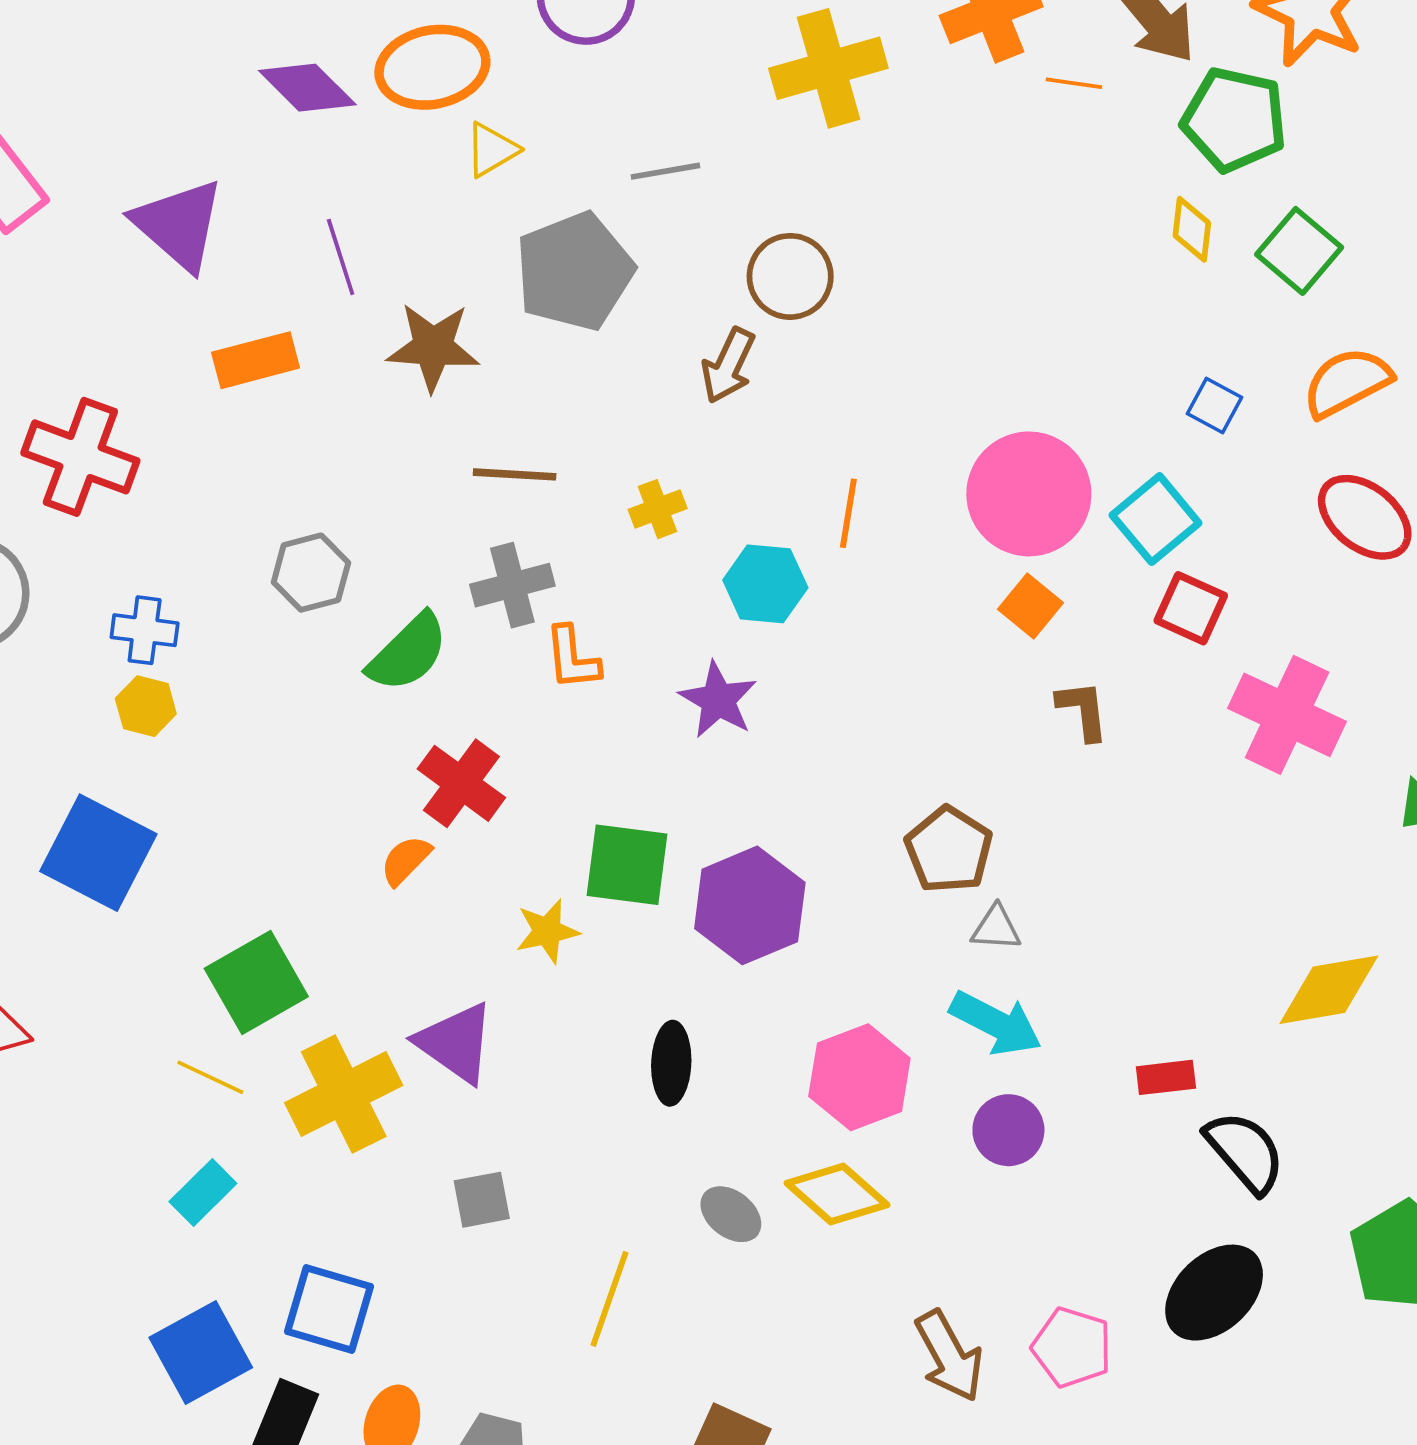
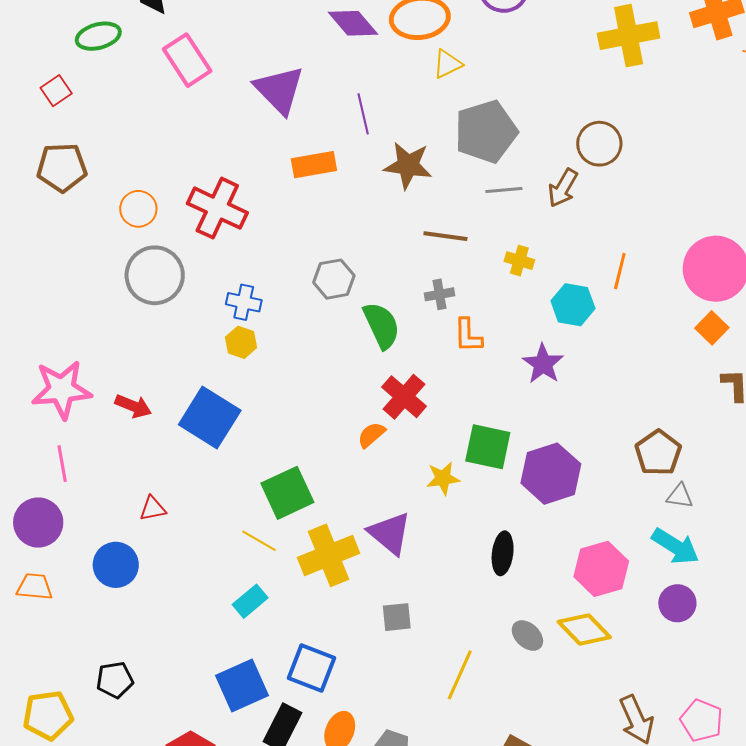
gray line: (665, 171) -> (504, 190), moved
yellow cross: (658, 509) -> (519, 261), turned 32
gray cross: (512, 585) -> (440, 294), size x0.7
green semicircle: (408, 653) -> (382, 325), turned -75

